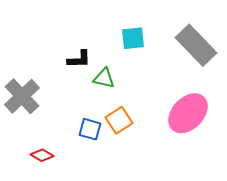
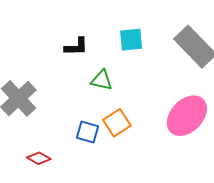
black L-shape: (79, 59) -> (76, 47), moved

